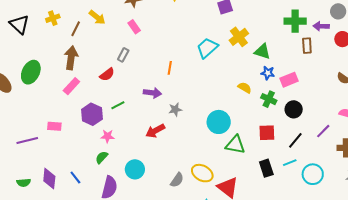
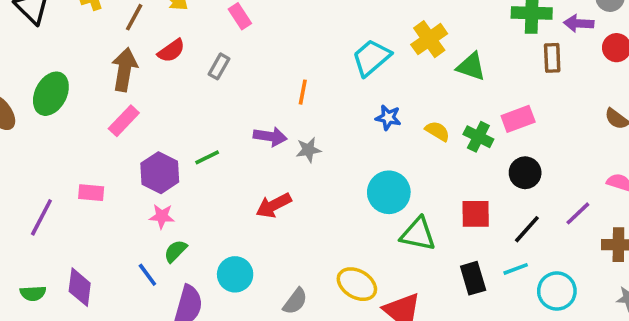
blue star: (268, 73) -> (388, 117), moved
red semicircle: (107, 75) -> (171, 51), moved
green cross: (269, 99) -> (478, 137), moved
gray star: (175, 109) -> (308, 150), moved
pink star: (107, 136) -> (162, 216), moved
purple line: (27, 140) -> (41, 217), turned -50
blue line: (75, 178) -> (147, 275), moved
gray semicircle: (177, 180) -> (295, 301), moved

